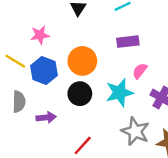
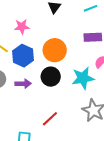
purple arrow: (46, 117) -> (23, 84), moved

